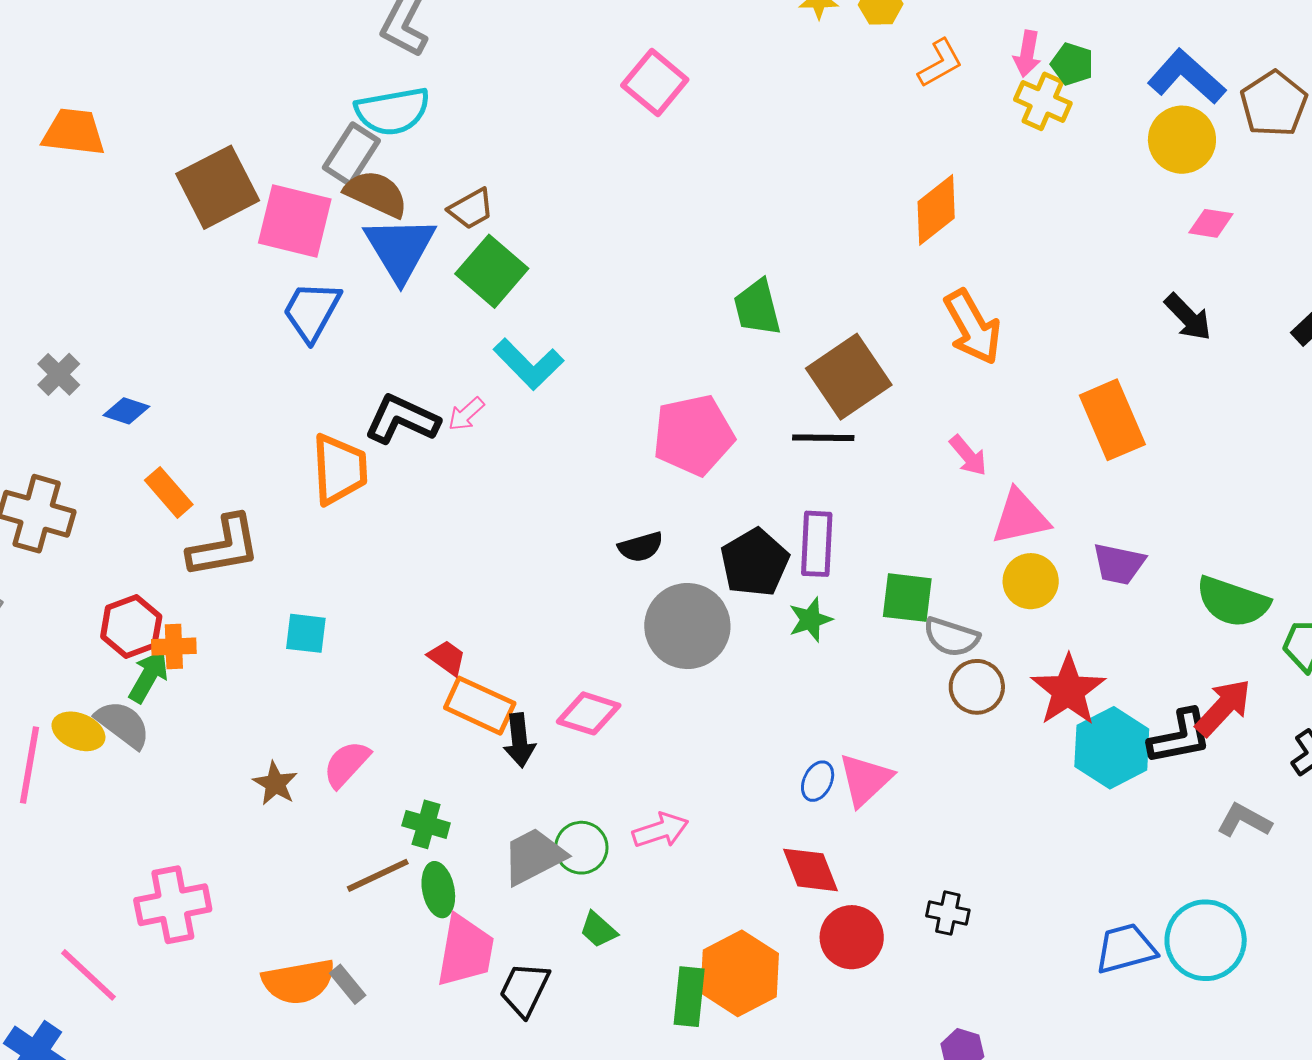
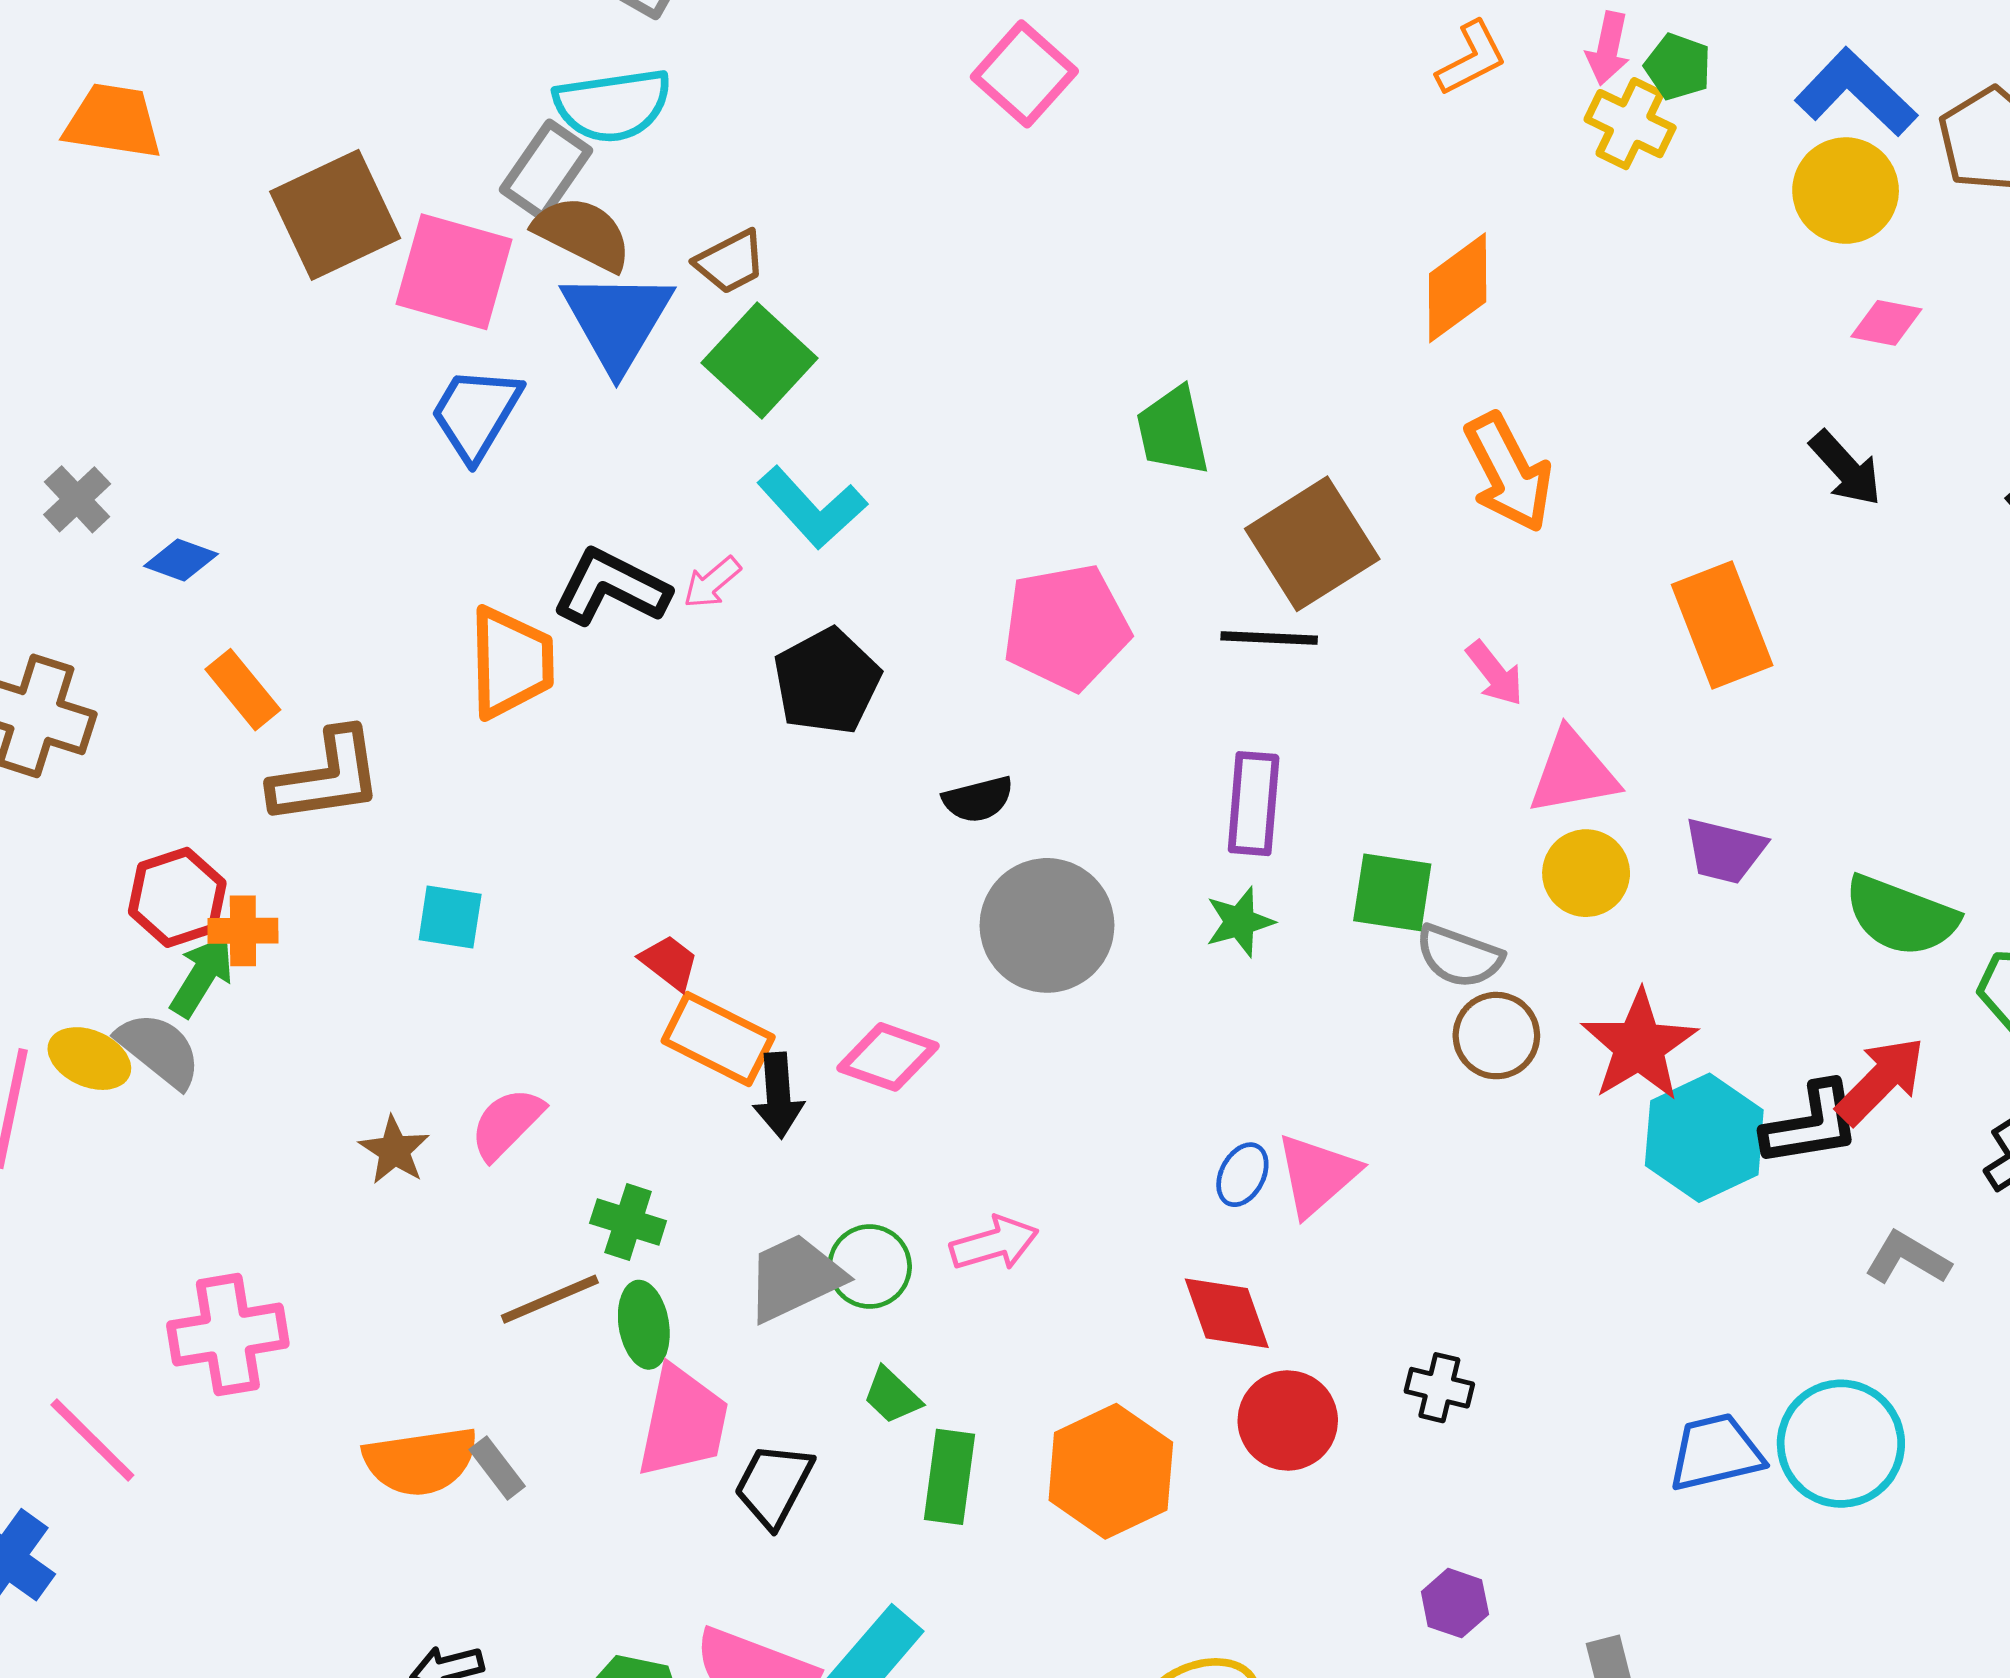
black pentagon: (755, 563) -> (827, 681), moved
green rectangle: (689, 997) -> (950, 1477), moved

